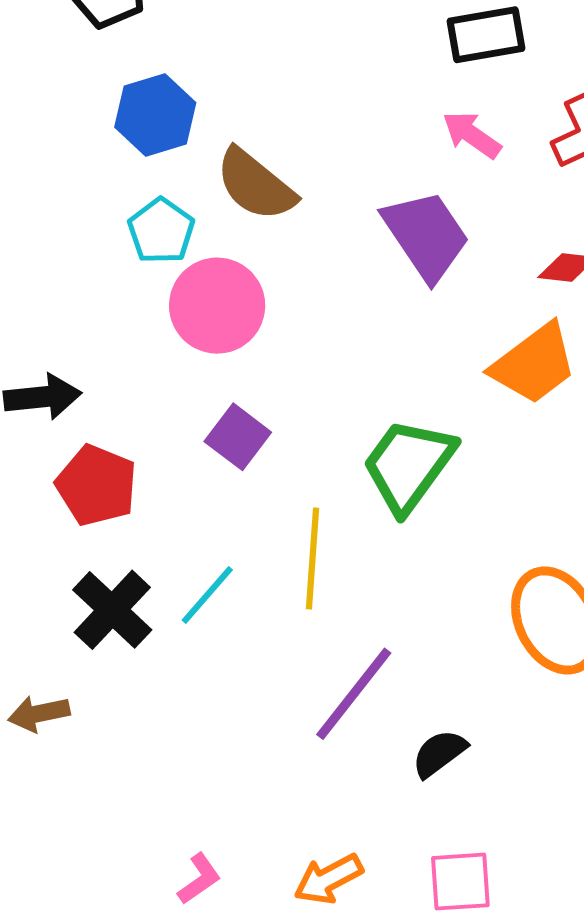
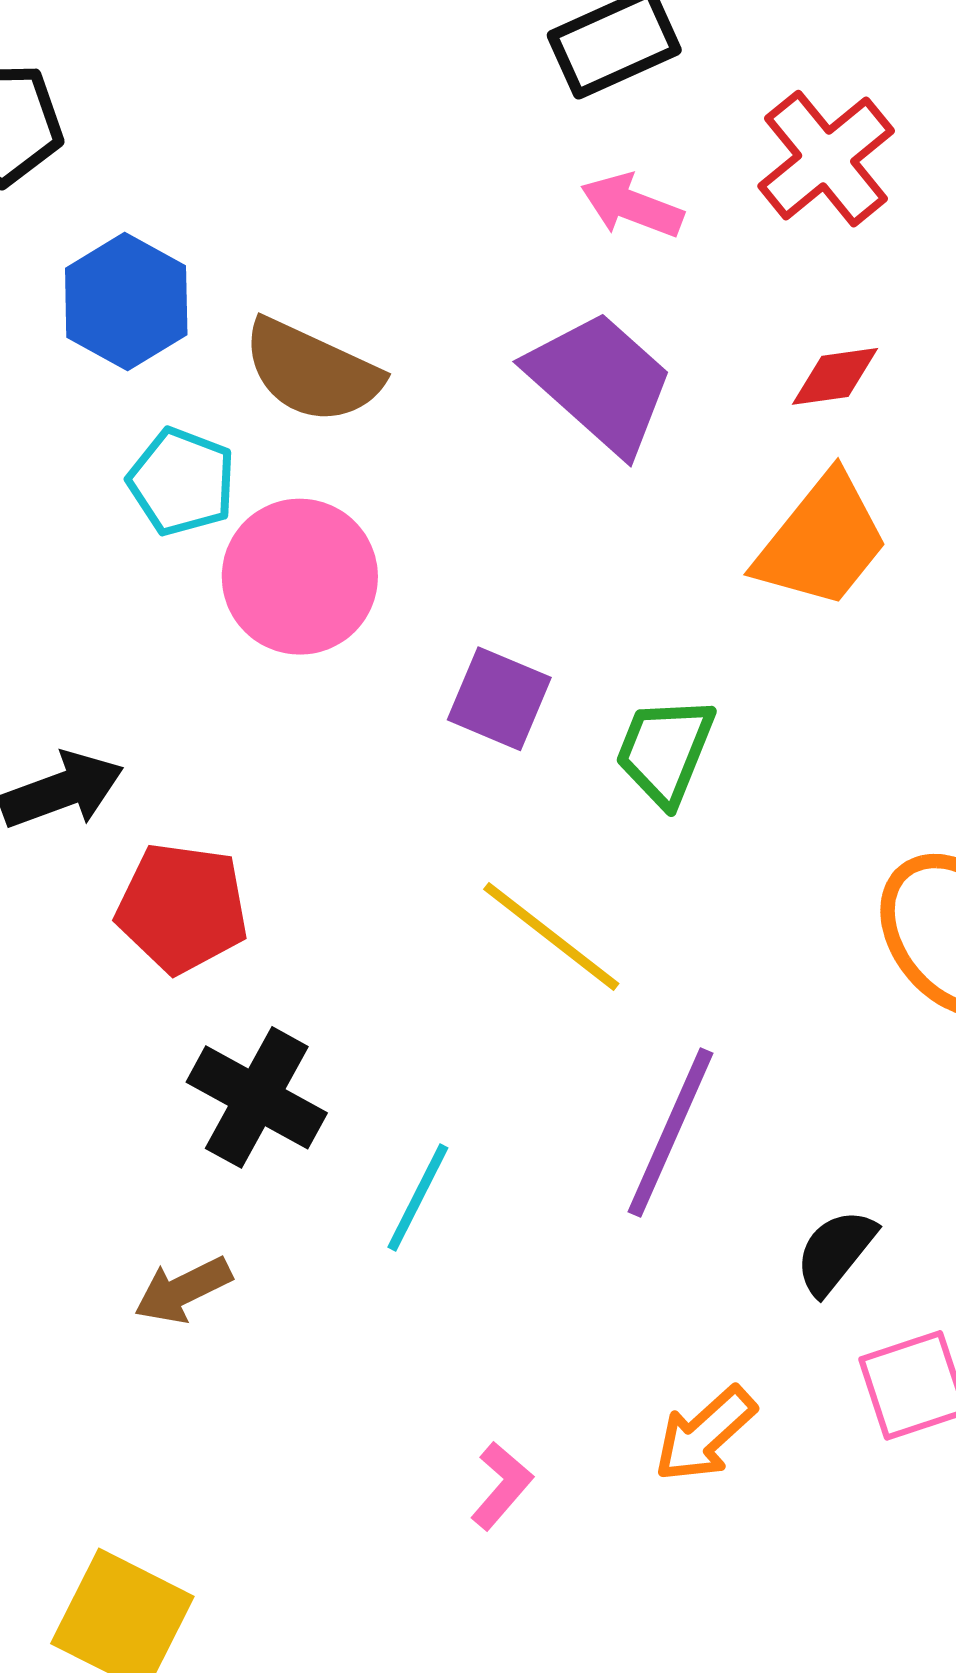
purple square: (238, 437) -> (499, 699), moved
green trapezoid: (409, 465) -> (665, 751), size x0.7
yellow line: (312, 559) -> (551, 936), turned -42
cyan line: (207, 595) -> (418, 1198), moved
black semicircle: (439, 753) -> (835, 1252), moved

